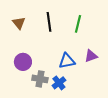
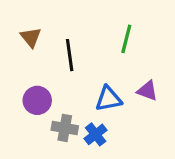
black line: (49, 22) -> (70, 55), moved
purple triangle: (91, 56) -> (147, 91), turned 40

